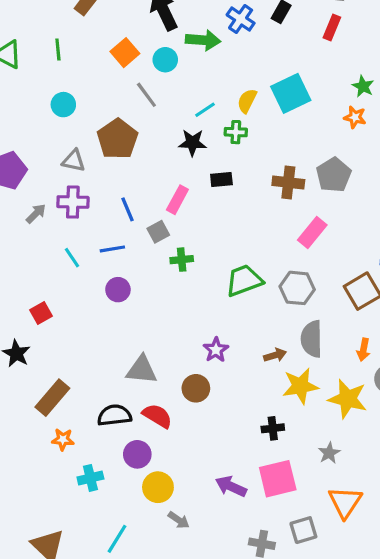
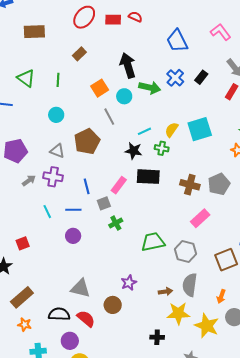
black rectangle: (221, 180) -> (148, 177), size x1.6
green cross: (182, 260) -> (116, 223), turned -32

